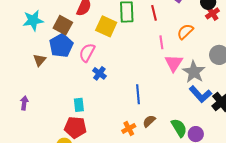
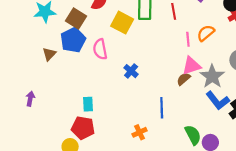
pink line: (161, 42) -> (188, 39), moved
pink semicircle: (87, 53) -> (100, 49), turned -42
pink triangle: (174, 63) -> (191, 66), turned 36
blue cross: (99, 73) -> (131, 71), moved
blue line: (138, 94) -> (162, 108), moved
brown semicircle: (149, 121) -> (184, 79), moved

